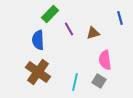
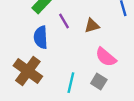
blue semicircle: (38, 40) -> (41, 37), moved
pink semicircle: (105, 60) -> (106, 57), turned -42

